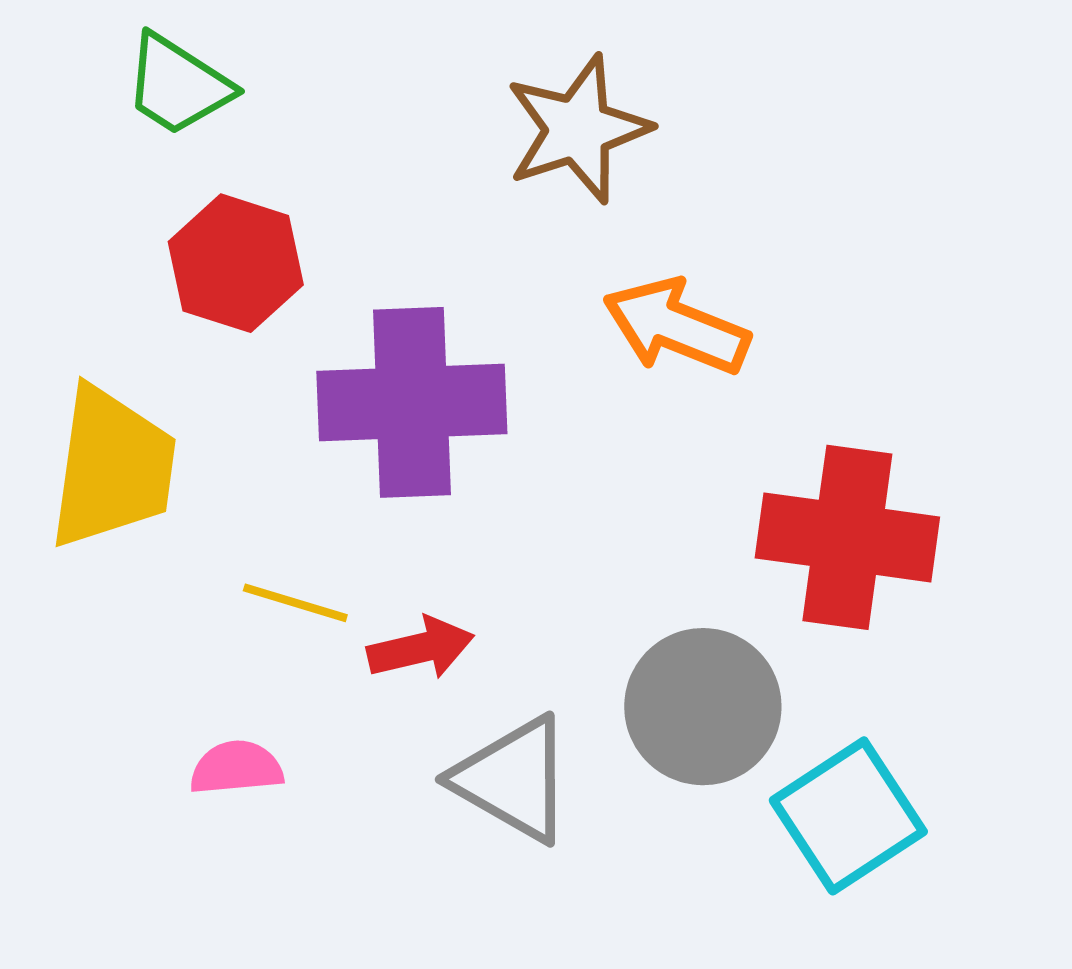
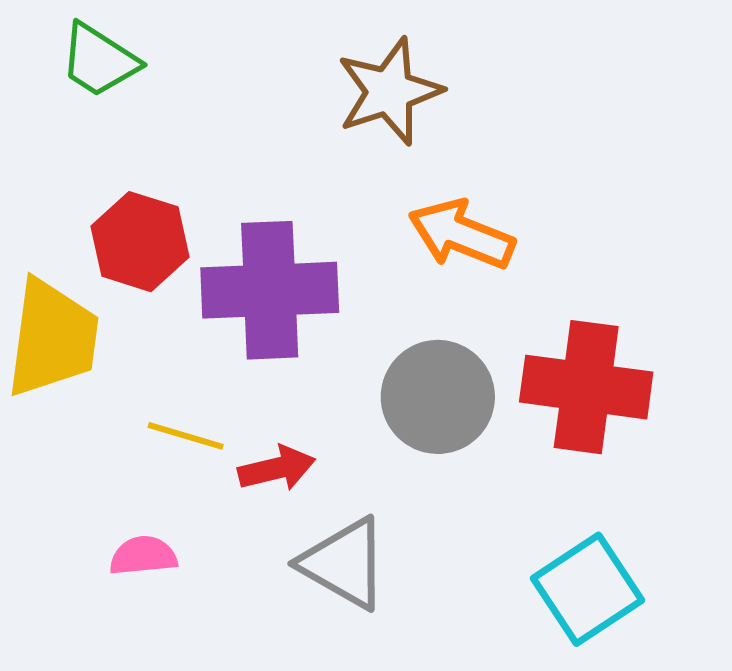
red hexagon: (236, 263) -> (140, 242), moved
gray circle: (703, 707) -> (438, 397), moved

